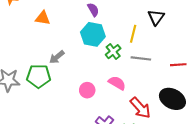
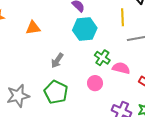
green cross: (113, 52) -> (102, 58), moved
green pentagon: (39, 76) -> (56, 92), moved, turned -30

